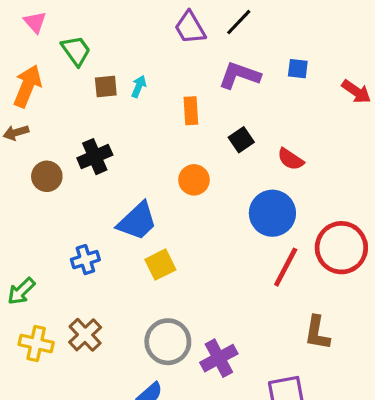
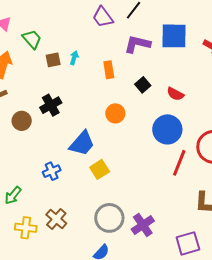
blue square: (298, 69) -> (174, 36), size x2.0

